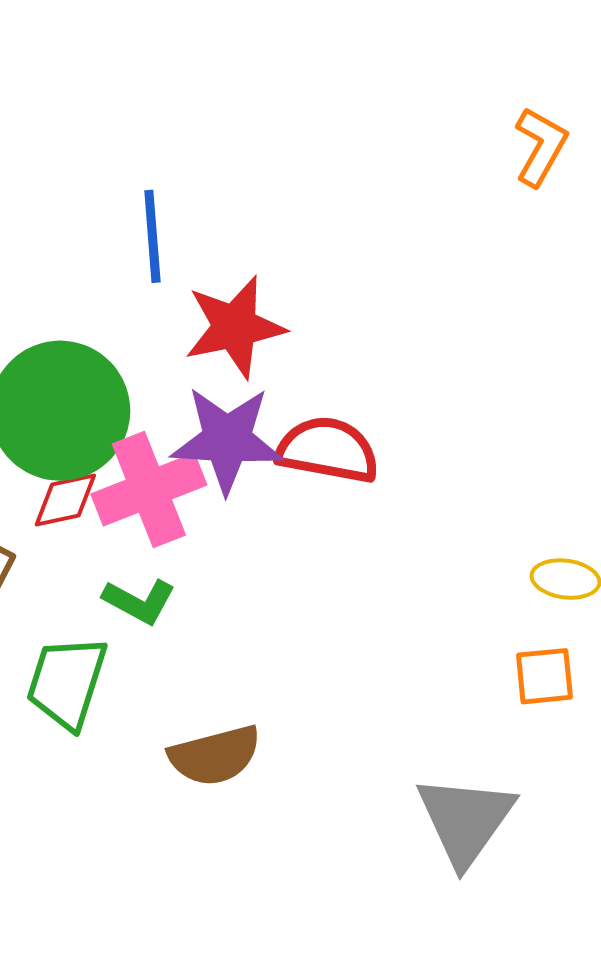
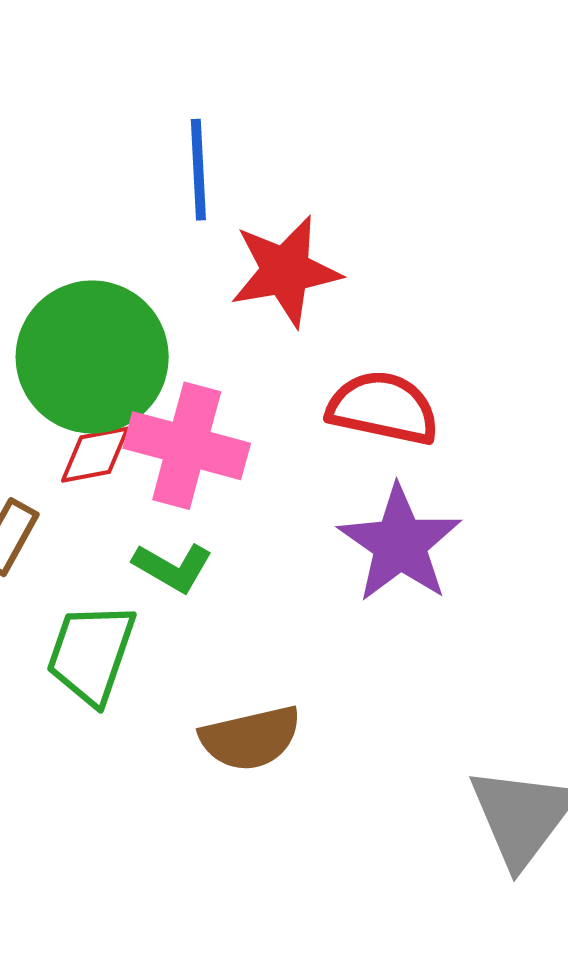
purple star: (227, 440) -> (400, 544), moved, turned 30
pink cross: (149, 489) -> (187, 446), turned 35

